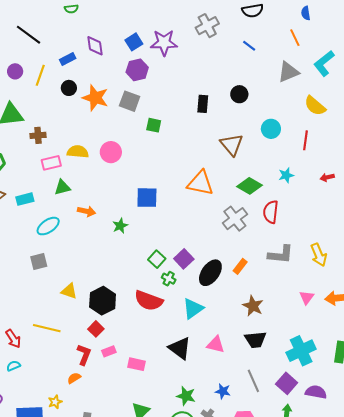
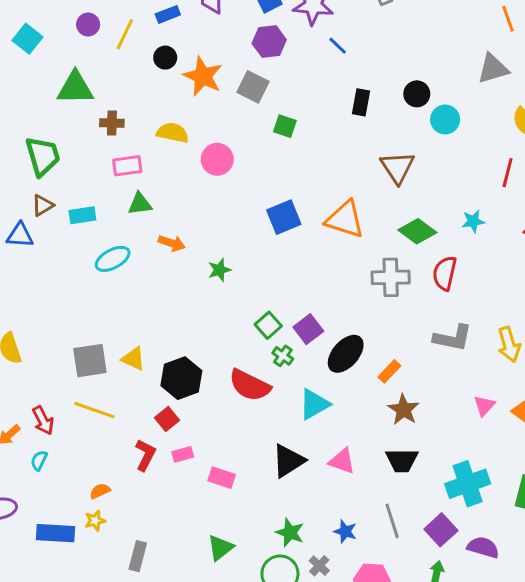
blue line: (249, 46) -> (338, 46), moved
cyan circle: (271, 129) -> (445, 119), moved
yellow semicircle: (78, 152) -> (173, 133), moved
blue square: (147, 198) -> (284, 217), moved, turned -30
gray cross: (235, 219) -> (391, 277), turned 30
gray square: (39, 262) -> (90, 361), moved, size x1.4
orange rectangle: (240, 266) -> (389, 371), moved
black triangle: (180, 348) -> (288, 461), turned 45
cyan semicircle: (13, 366) -> (39, 460), turned -48
orange semicircle: (74, 378) -> (100, 491), moved

